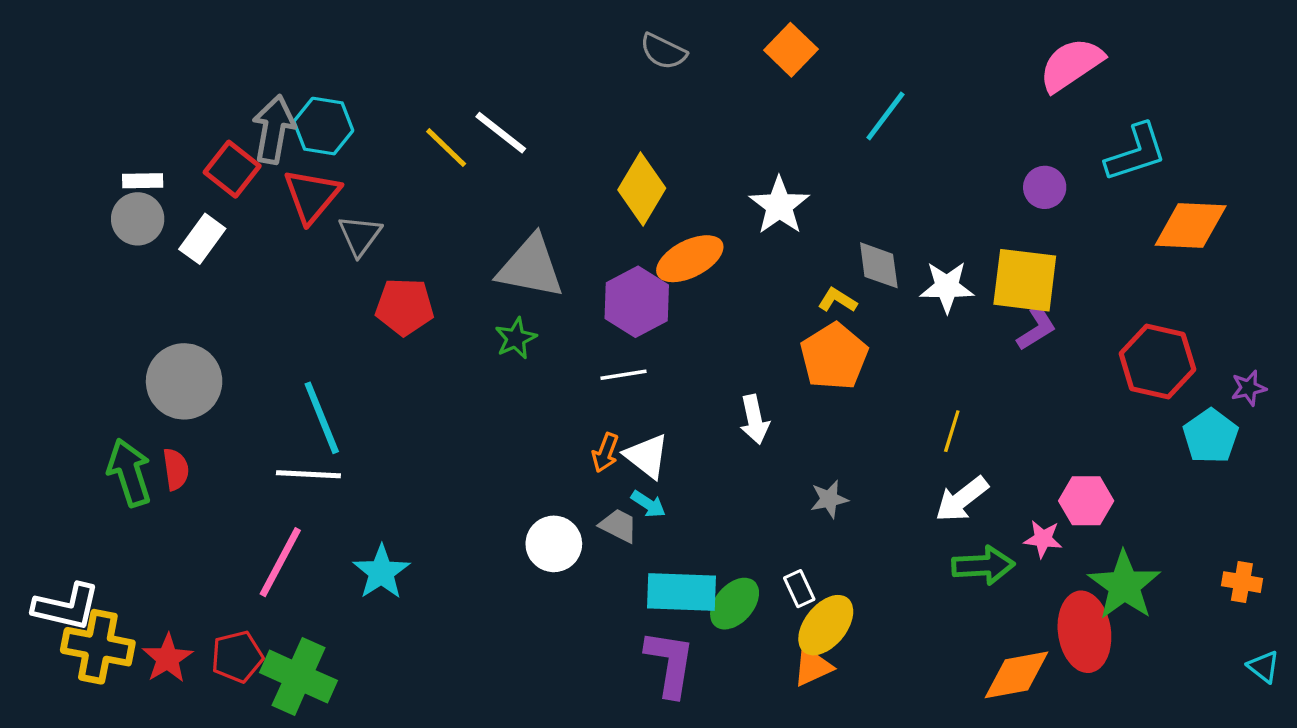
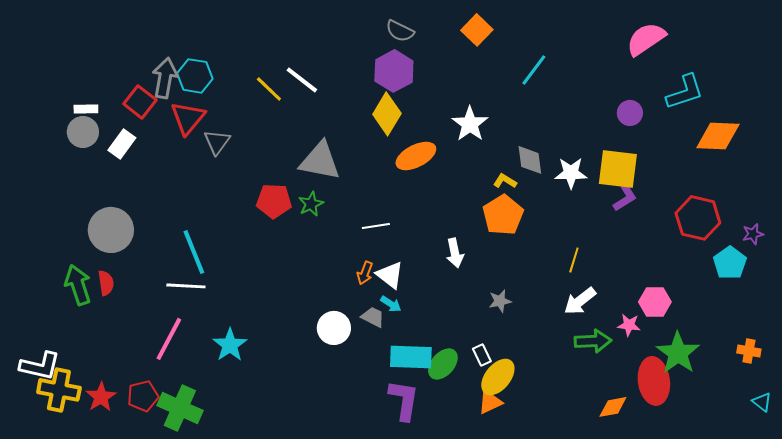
purple hexagon: (637, 302) -> (394, 71), moved
red pentagon: (405, 307) -> (274, 201), moved
orange diamond: (1016, 675) -> (613, 407), size x0.7

